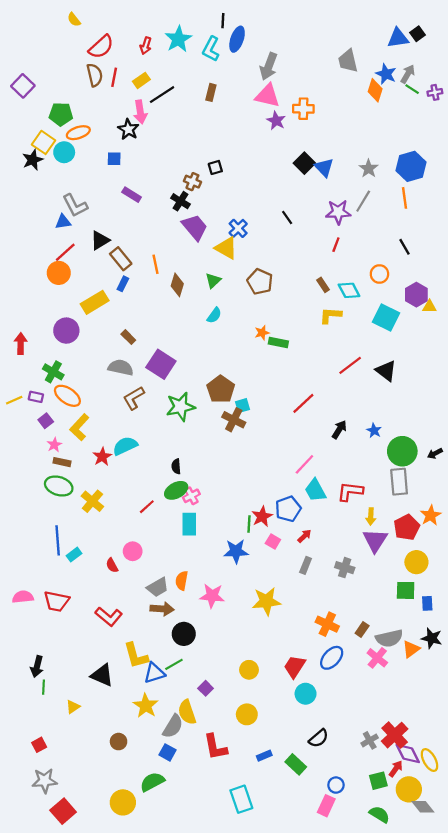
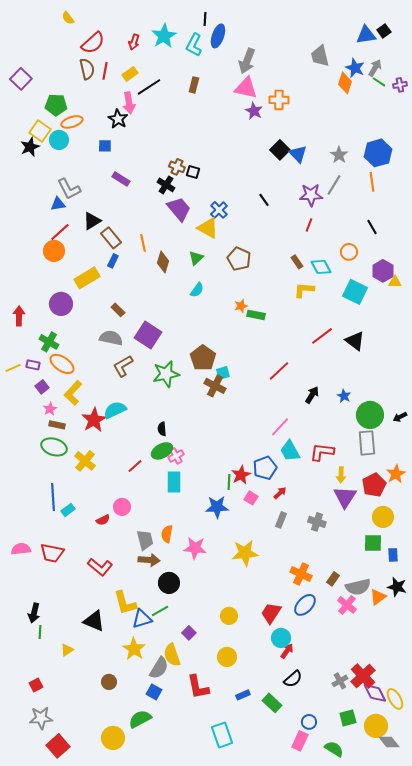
black square: (215, 167) -> (193, 172), moved, turned 32
red star: (102, 457) -> (94, 420), size x1.4
red semicircle: (112, 565) -> (103, 520), turned -88
gray trapezoid: (158, 587) -> (145, 540), turned -75
red arrow: (396, 769) -> (287, 651), moved
green semicircle: (379, 814) -> (334, 749), moved

